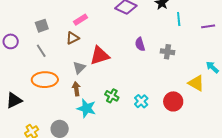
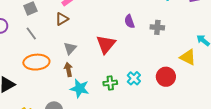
red triangle: (100, 56) -> (106, 44), moved, turned -30
green cross: (112, 96) -> (110, 83), moved, turned -32

